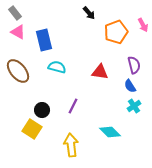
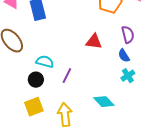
cyan semicircle: (57, 67) -> (45, 62), moved
yellow square: (32, 129) -> (34, 107), moved, turned 36

